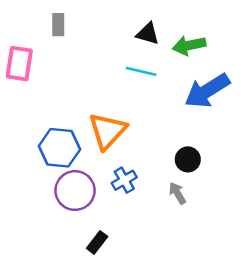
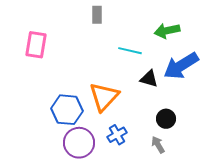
gray rectangle: (58, 25) -> (97, 15), moved
black triangle: (148, 34) -> (149, 79), moved

